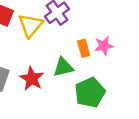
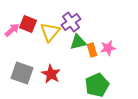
green triangle: (63, 67) -> (78, 42), moved

